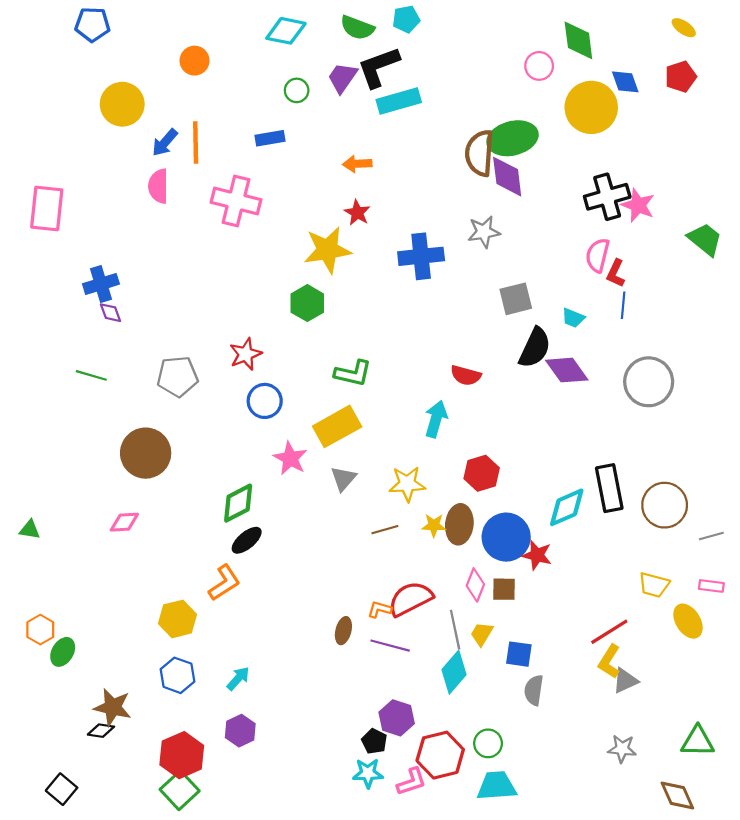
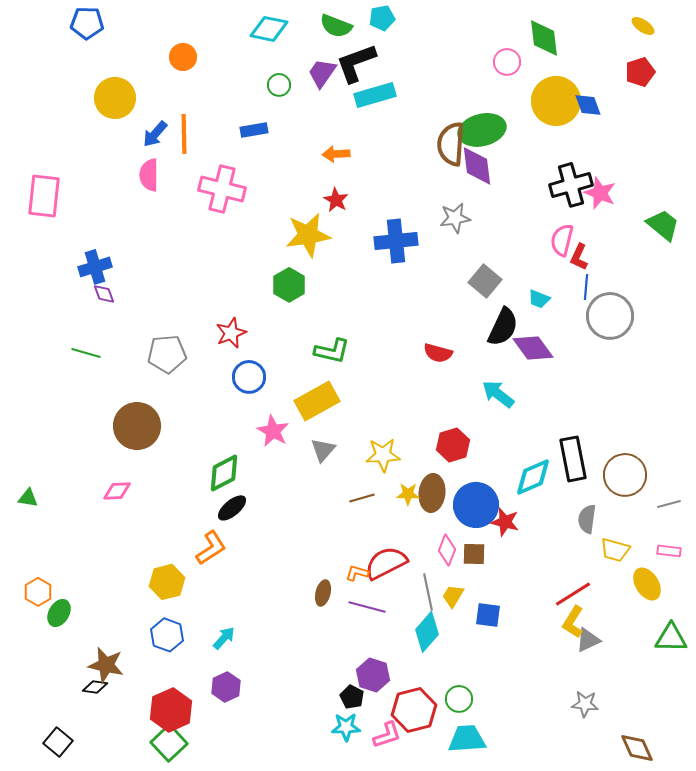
blue diamond: (625, 82) -> (588, 105), moved
gray square: (516, 299) -> (485, 281), turned -36
gray circle: (649, 382) -> (610, 316), moved
cyan arrow: (436, 419) -> (498, 394), moved, turned -68
gray semicircle: (534, 690) -> (587, 519), moved
green triangle: (698, 741) -> (671, 638), moved

